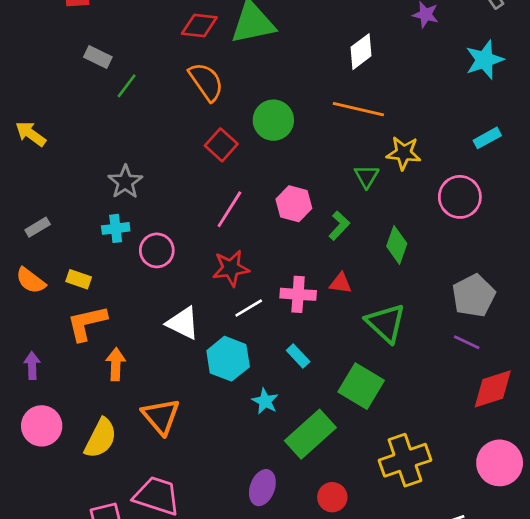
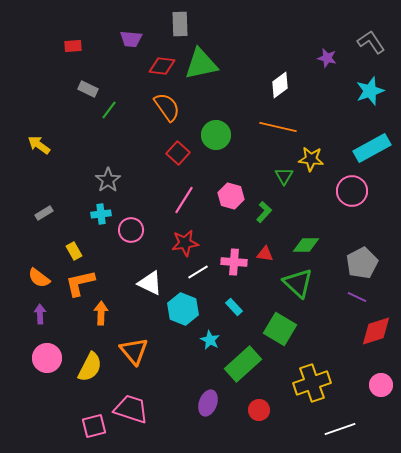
cyan rectangle: (487, 138) -> (372, 148), size x1.8
green diamond: (397, 245) -> (306, 245), moved, turned 72
yellow rectangle: (79, 279) -> (74, 251), turned 42
orange semicircle: (31, 281) -> (39, 278), moved
pink circle: (500, 463) -> (381, 385), size x0.7

